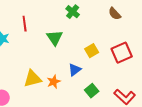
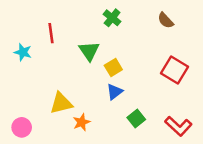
yellow square: (92, 51) -> (113, 68), moved
red square: (122, 53) -> (174, 70), turned -35
orange star: (54, 82) -> (82, 122), moved

